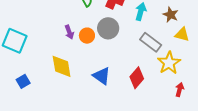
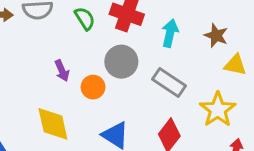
orange circle: (87, 36) -> (93, 87), moved
gray rectangle: (151, 42) -> (169, 83), moved

